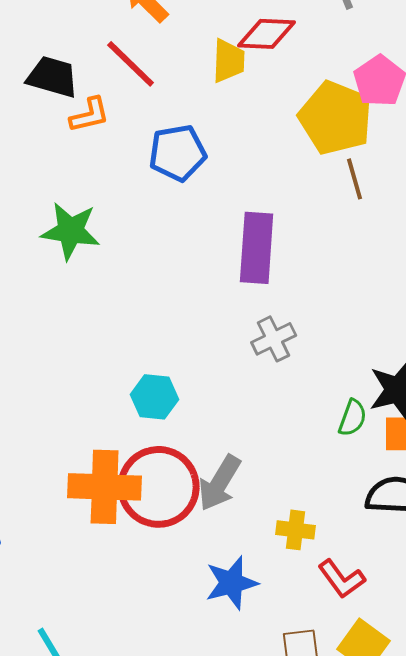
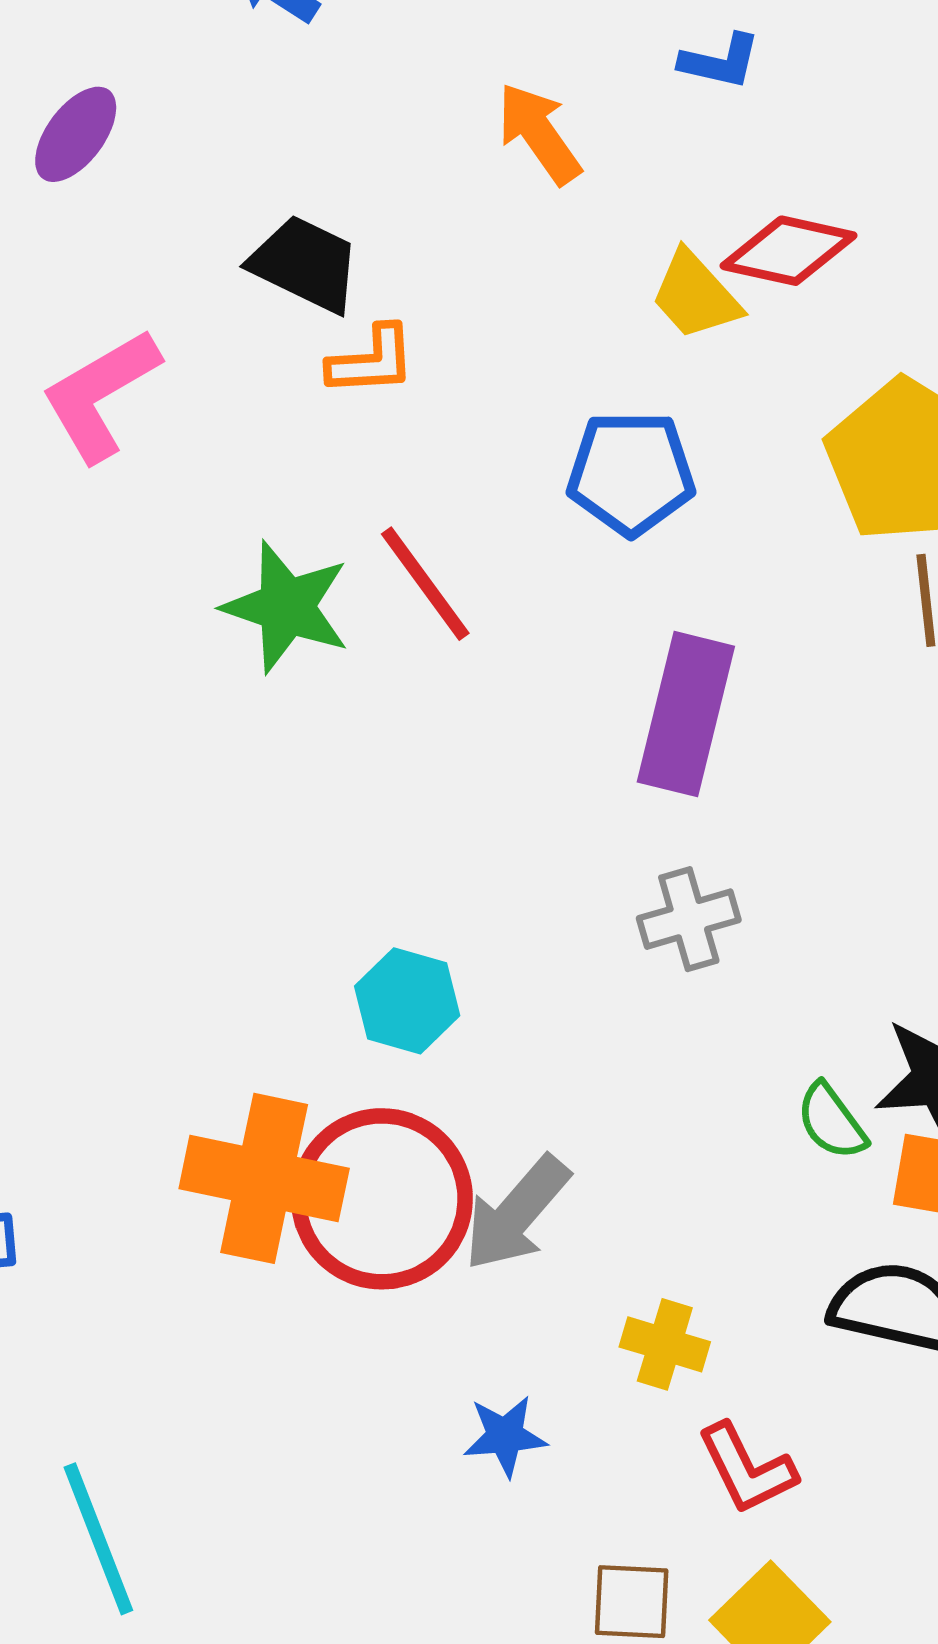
yellow trapezoid: (229, 61) -> (695, 295), turned 126
red line: (131, 64) -> (425, 584), moved
blue pentagon: (178, 153) -> (631, 473), moved
green semicircle: (353, 418) -> (831, 1121), turned 114
blue star: (232, 583) -> (505, 1436), size x0.7

